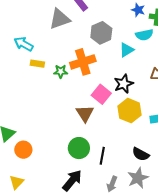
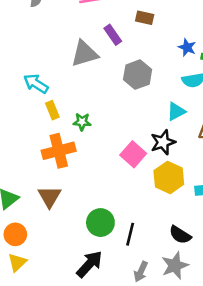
cyan triangle: (127, 50) -> (176, 111), moved
orange cross: (83, 62) -> (59, 151), moved
yellow rectangle: (37, 64) -> (52, 110), turned 56
brown triangle: (85, 113) -> (49, 197), moved
orange circle: (23, 150) -> (15, 234), moved

